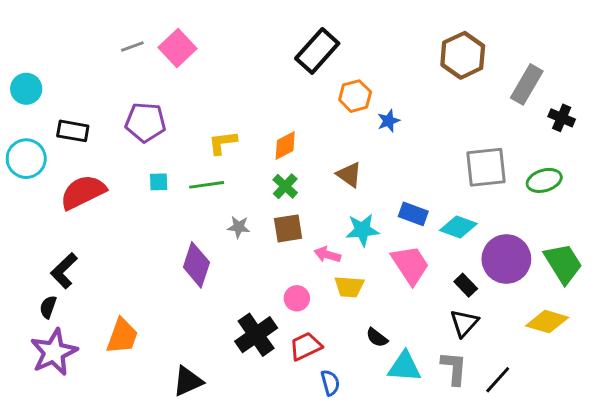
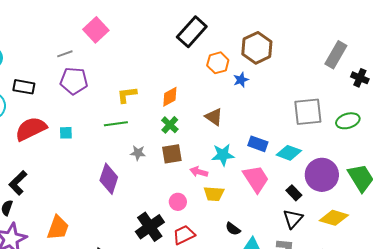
gray line: (132, 47) -> (65, 54), moved
brown hexagon: (463, 55) -> (257, 48), moved
cyan square: (159, 182) -> (66, 133), moved
yellow diamond: (547, 322) -> (334, 218), moved

